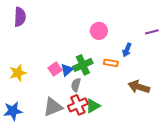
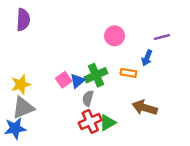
purple line: (152, 32) -> (162, 37), moved
brown arrow: (139, 87) -> (145, 108), moved
gray triangle: (53, 107) -> (23, 108), moved

